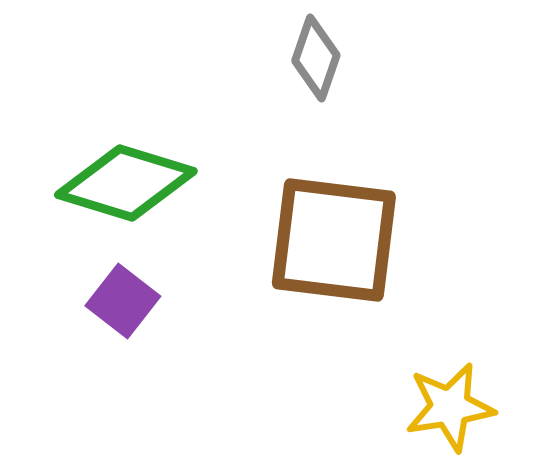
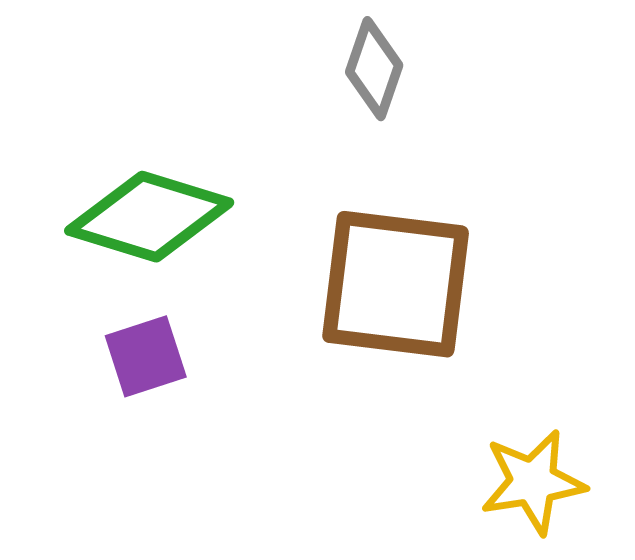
purple square: (123, 301) -> (146, 356), turned 34

